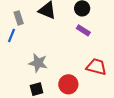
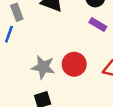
red circle: (68, 84) -> (74, 64), moved

